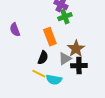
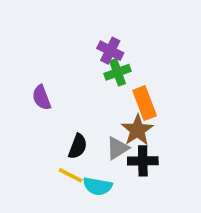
purple semicircle: (15, 30) -> (42, 98), moved
orange rectangle: (50, 37) -> (145, 103), moved

